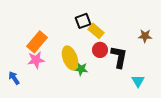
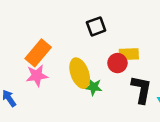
yellow rectangle: (96, 31) -> (129, 54), moved, turned -42
black L-shape: (119, 57) -> (141, 90), moved

